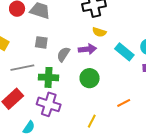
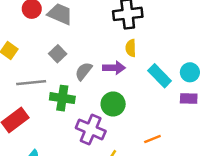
yellow semicircle: (99, 32) -> (131, 48), turned 64
gray square: (41, 42) -> (58, 54), turned 32
purple cross: (49, 104) -> (91, 129), moved

